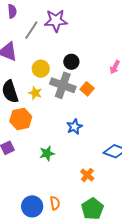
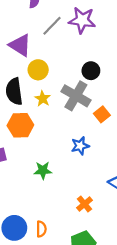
yellow circle: (41, 69) -> (38, 70), moved
orange square: (87, 89) -> (102, 114), moved

